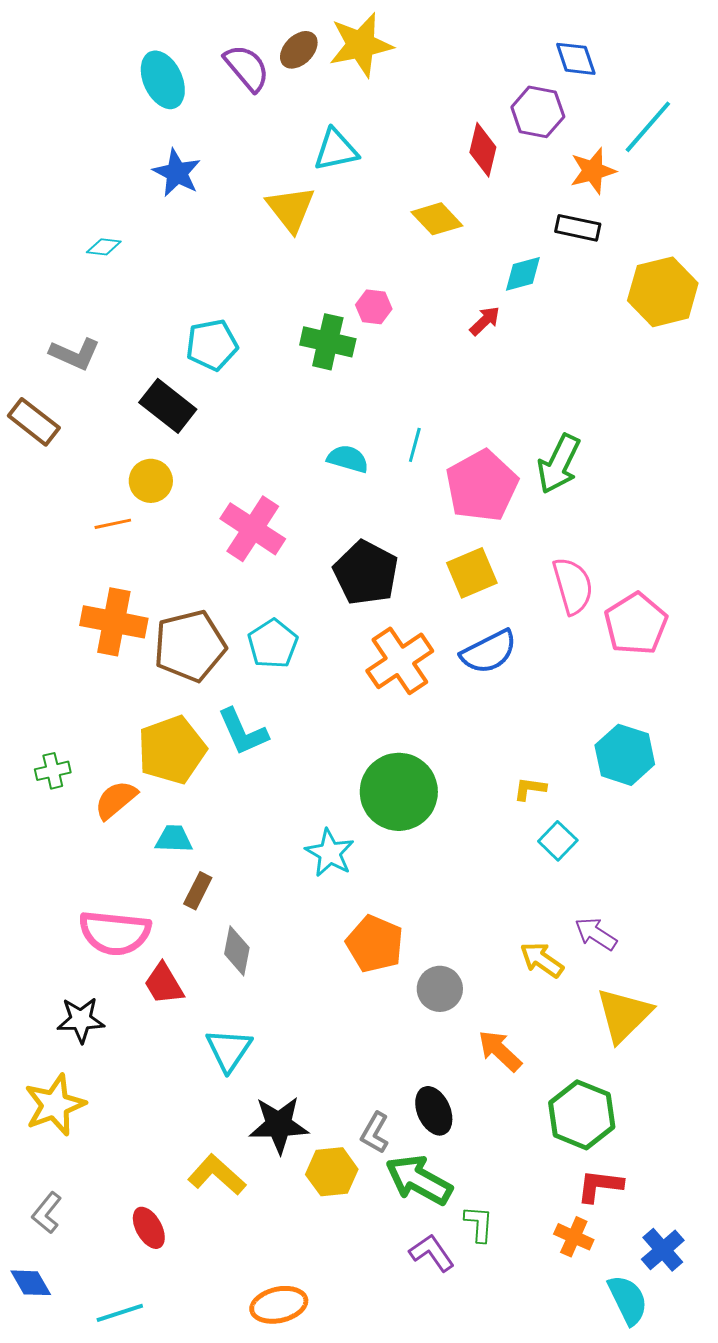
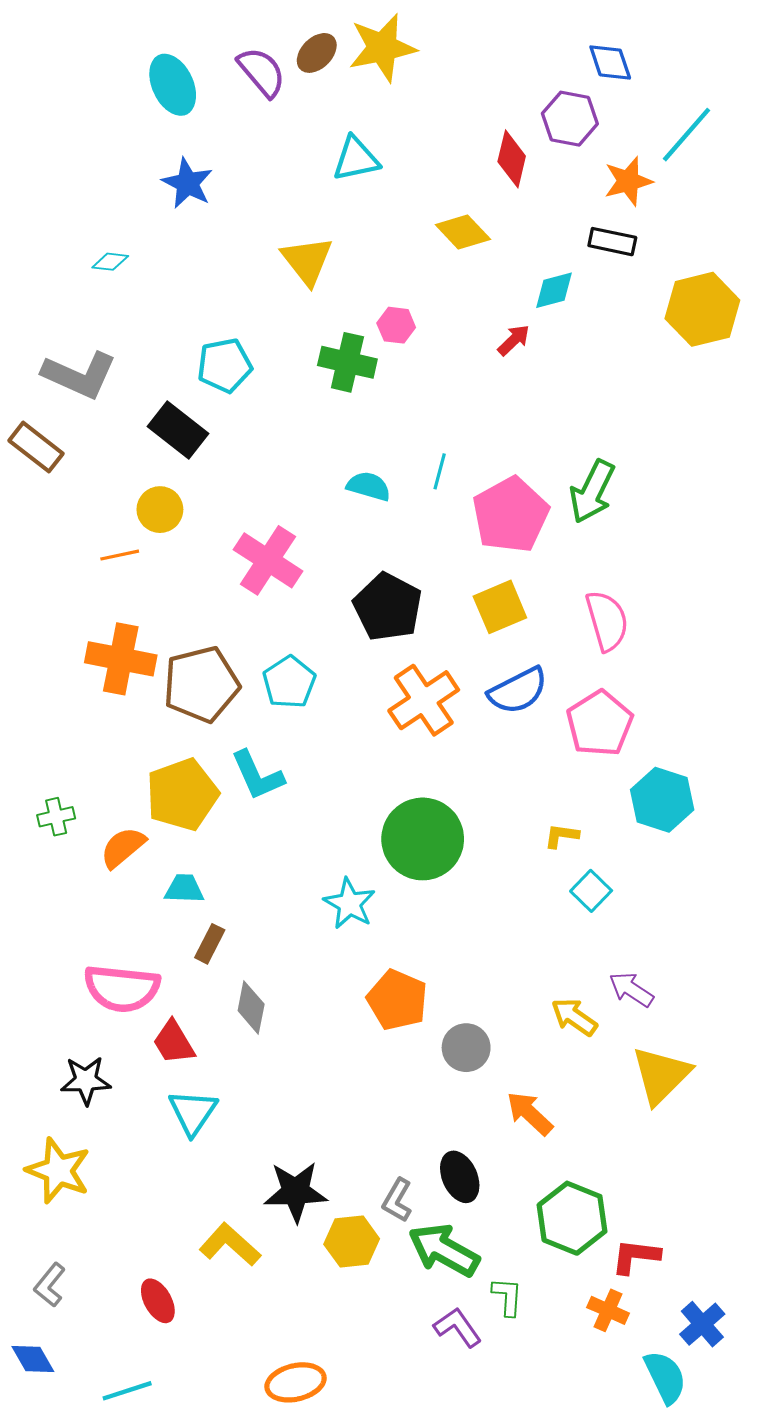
yellow triangle: (291, 209) -> (307, 261), moved
gray L-shape: (75, 354) -> (79, 375), size x1.4
pink pentagon: (636, 624) -> (600, 724), moved
cyan triangle: (229, 1050) -> (193, 1112), moved
yellow star: (55, 1105) -> (58, 1171), turned -30
green hexagon: (582, 1115) -> (572, 1218), moved

